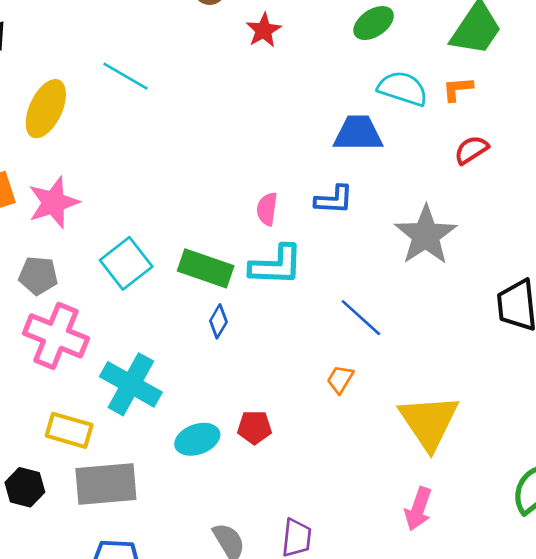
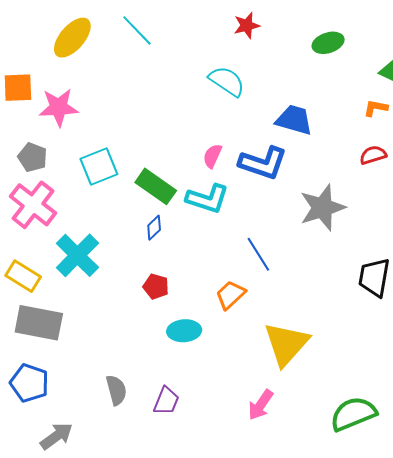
cyan semicircle: (403, 89) -> (227, 81), moved
blue L-shape: (334, 200) -> (263, 163), size x1.6
orange trapezoid: (340, 379) -> (231, 295), size x1.4
red pentagon: (254, 427) -> (156, 286), moved
cyan ellipse: (197, 439) -> (184, 331), moved

